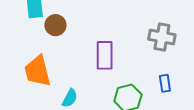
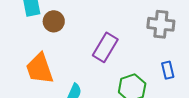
purple rectangle: (105, 55) -> (105, 47), turned 36

